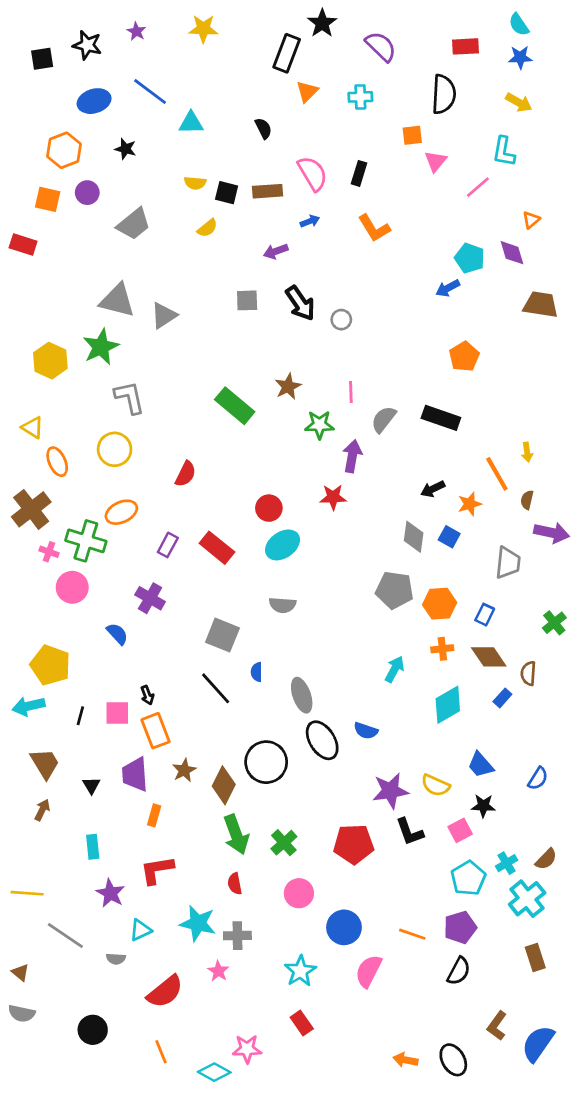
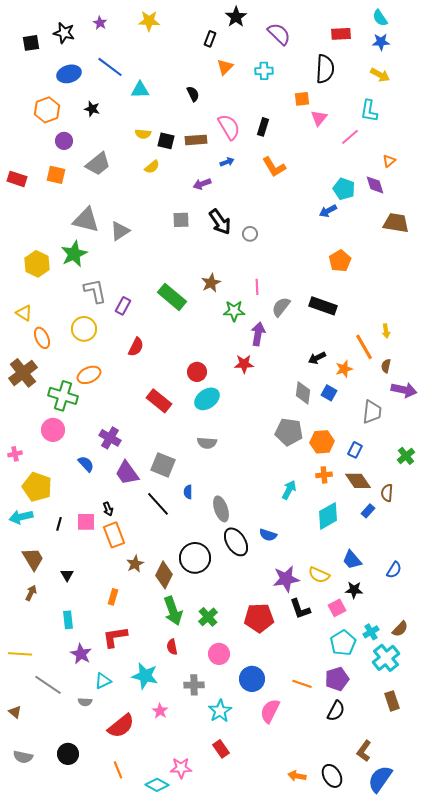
black rectangle: (287, 53) -> (210, 39), size x0.6
orange square: (48, 199) -> (56, 175), moved
purple rectangle: (168, 545) -> (123, 306), moved
pink cross: (49, 552) -> (15, 454), moved, turned -32
purple trapezoid: (135, 774) -> (127, 473), moved, turned -32
gray cross: (237, 936) -> (194, 685), moved
gray semicircle: (22, 1013) -> (23, 757), moved
blue semicircle: (538, 1043) -> (380, 779), moved

